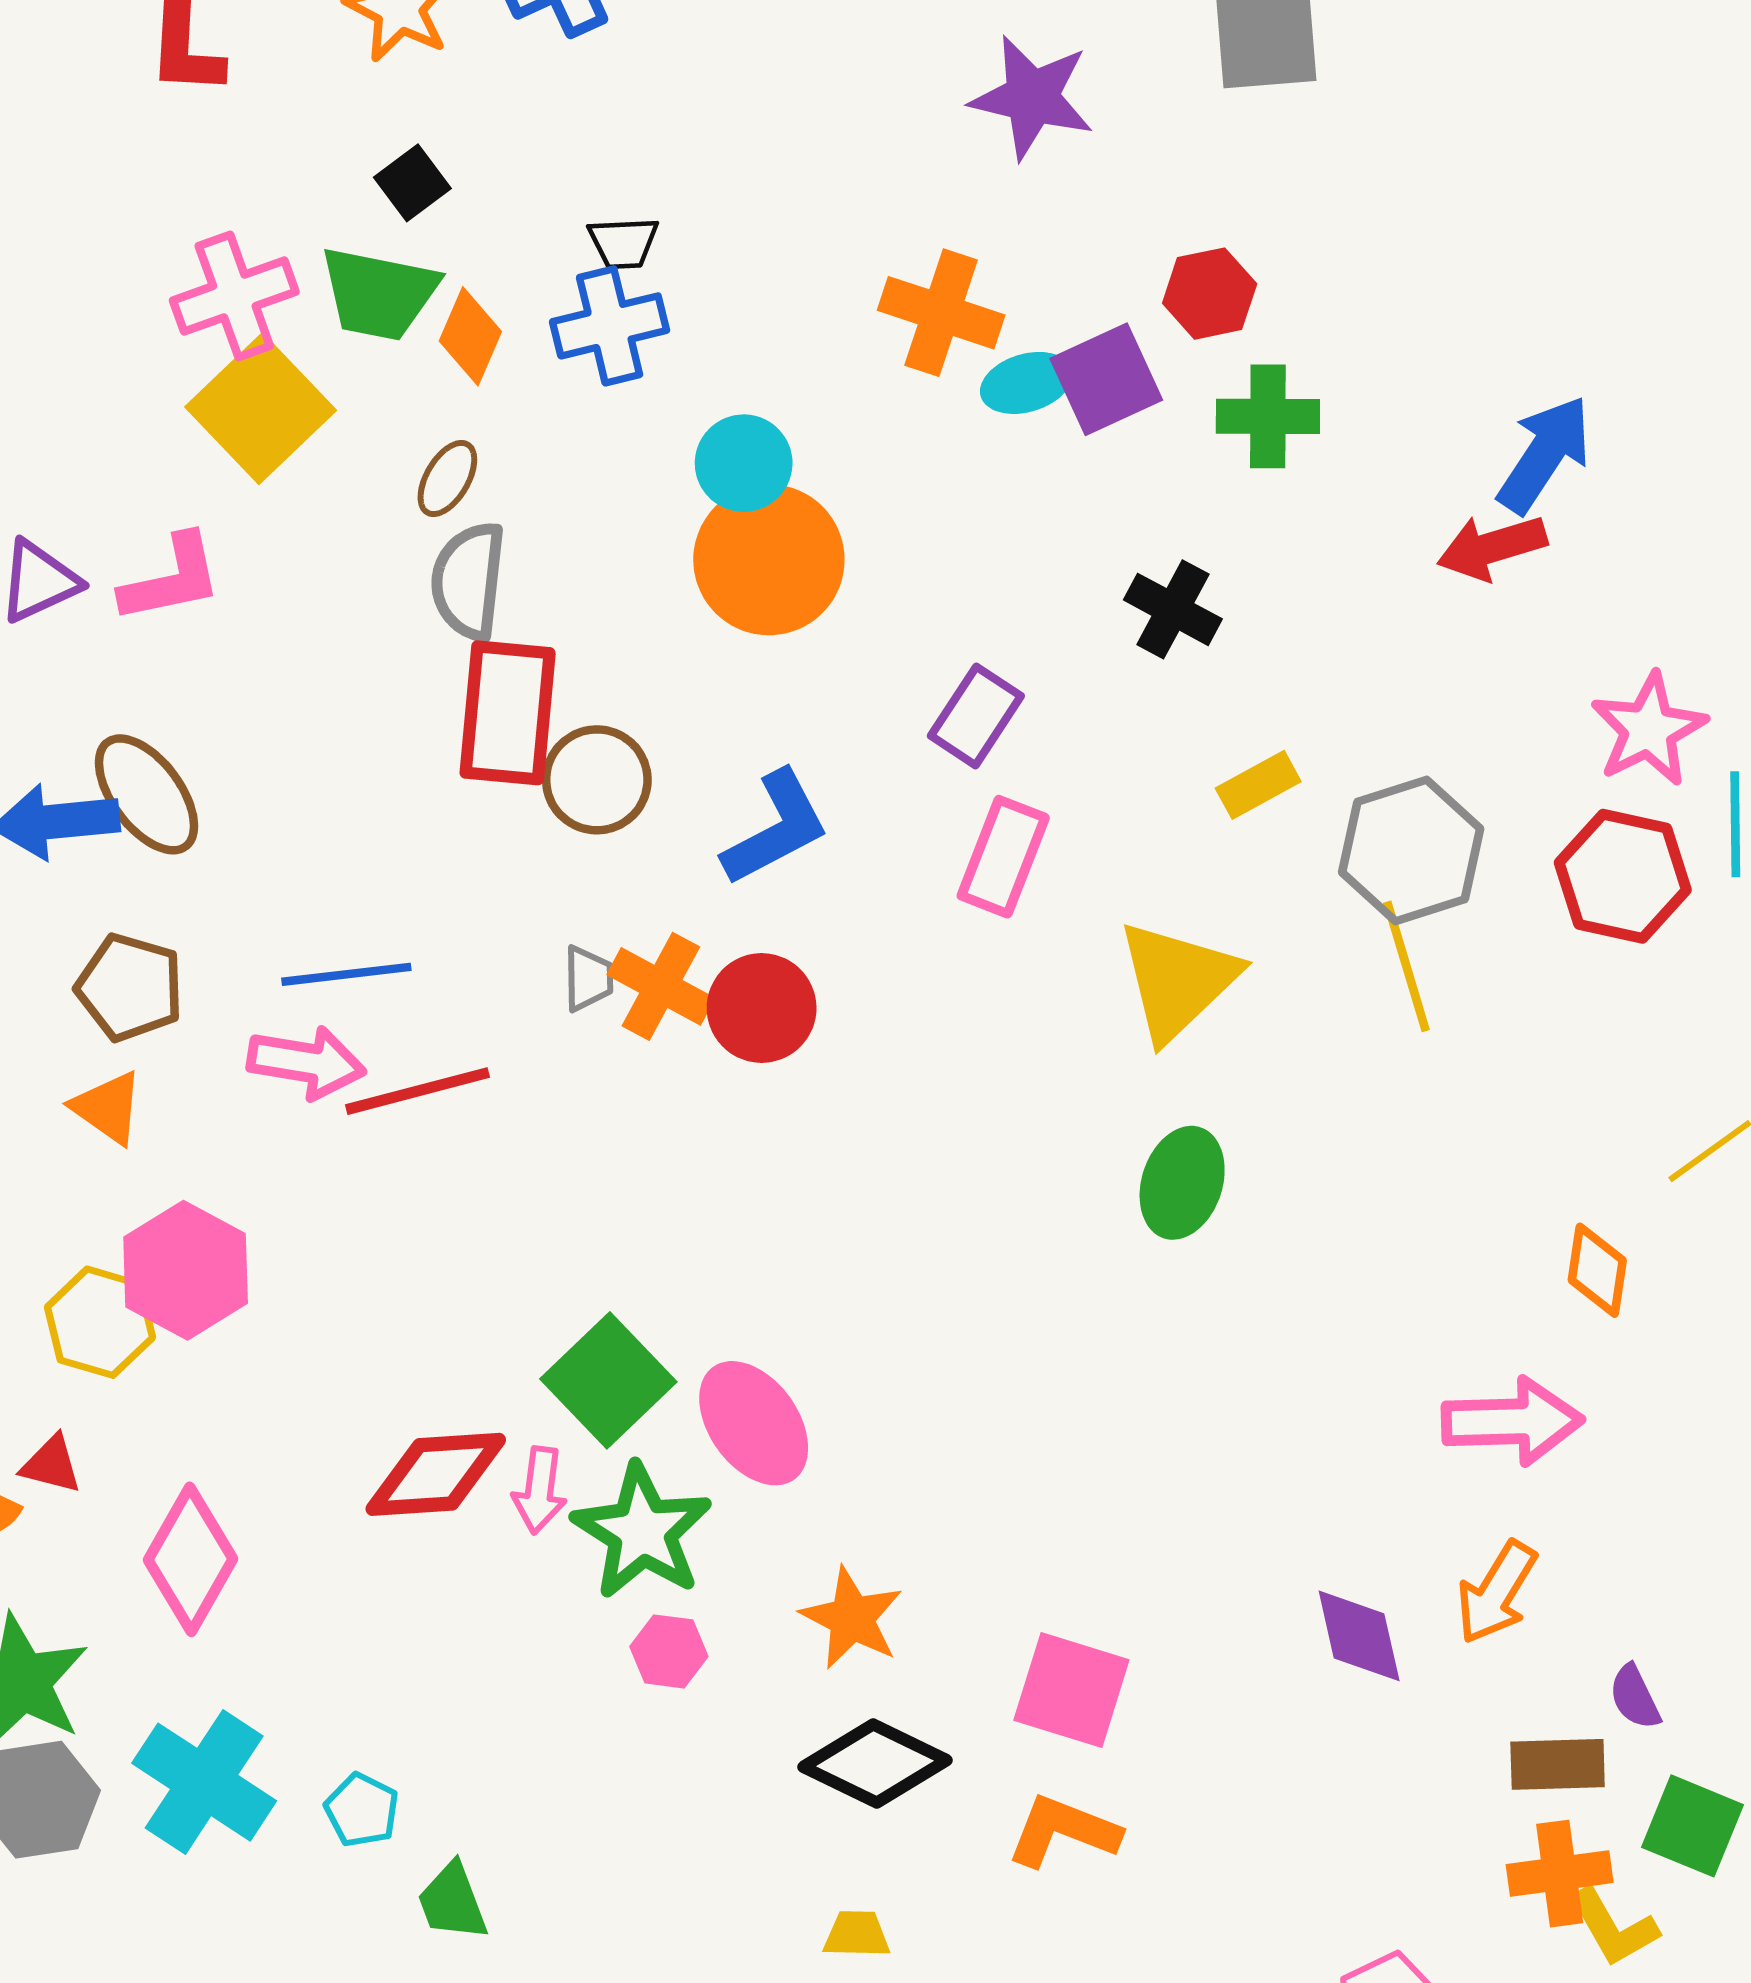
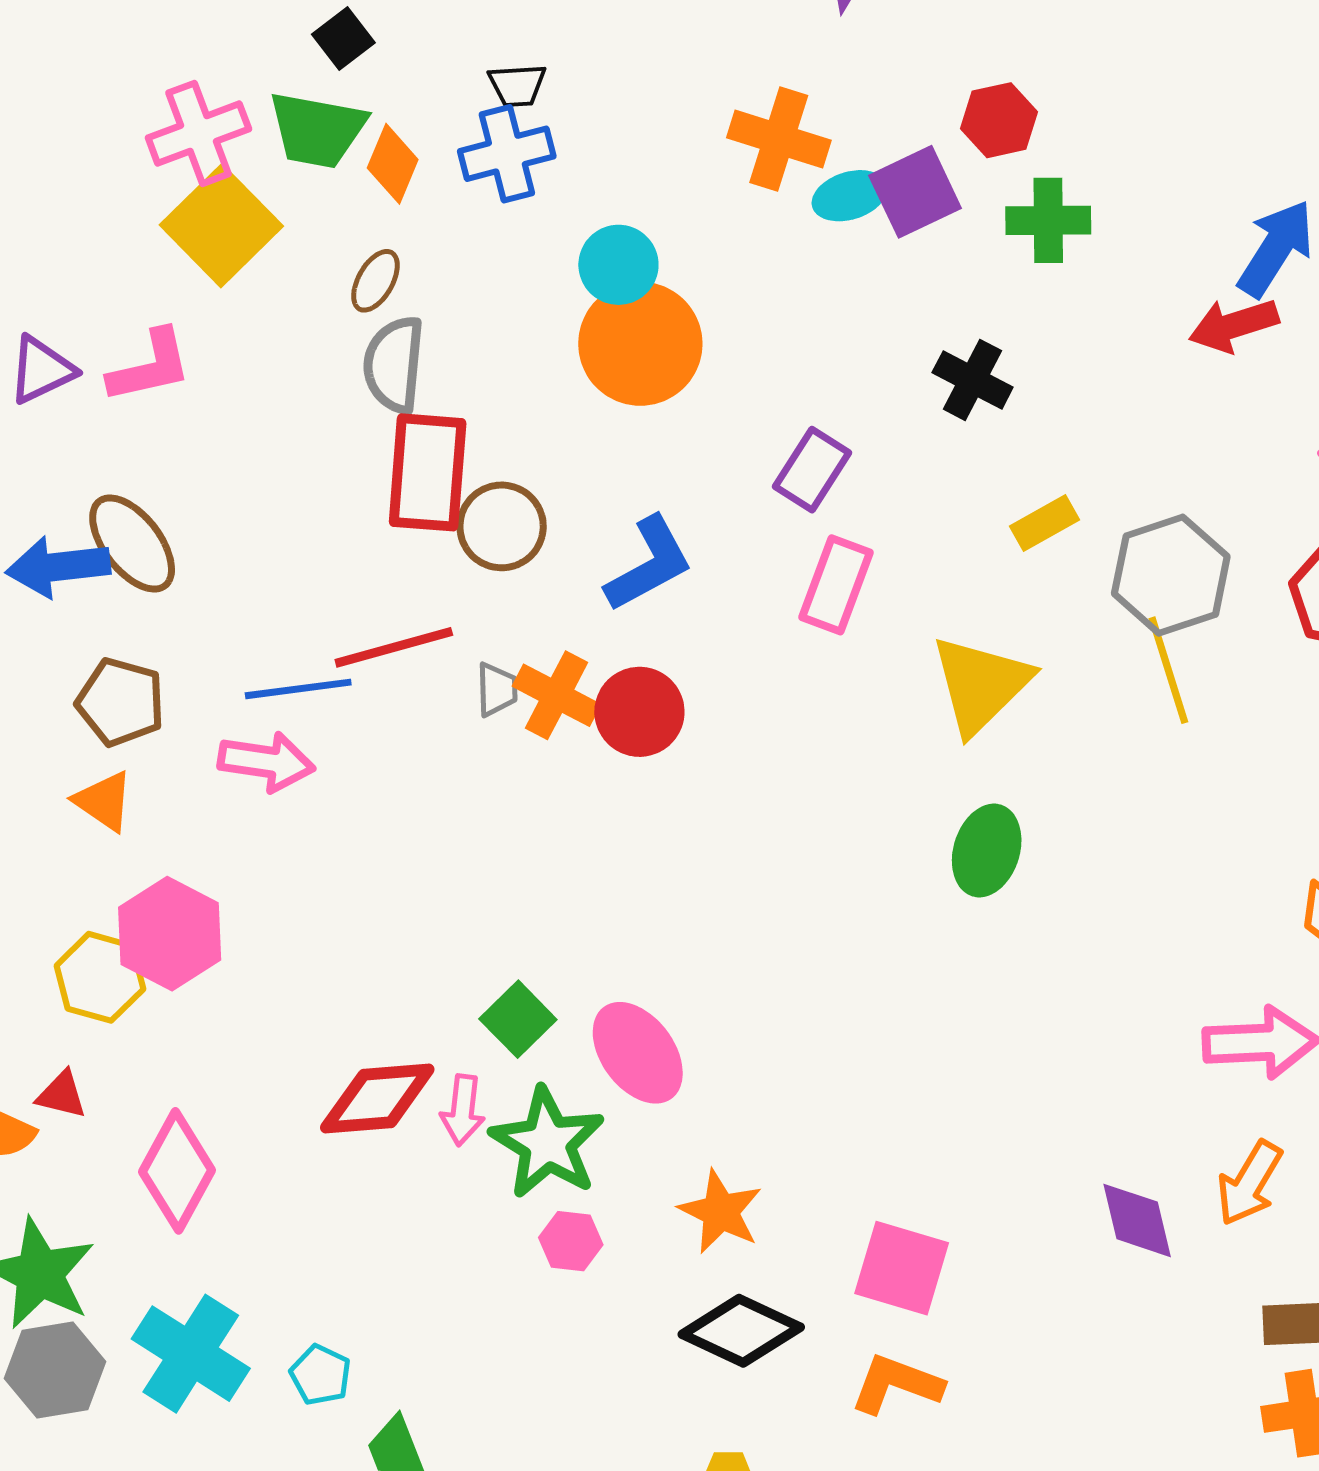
red line: (417, 1091) -> (394, 647), moved
green square: (608, 1380) -> (518, 1019), size x0.7

